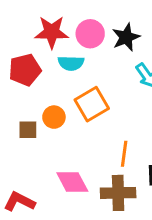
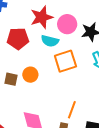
red star: (52, 32) -> (42, 17), turned -30
orange square: (92, 104) -> (65, 61), moved

